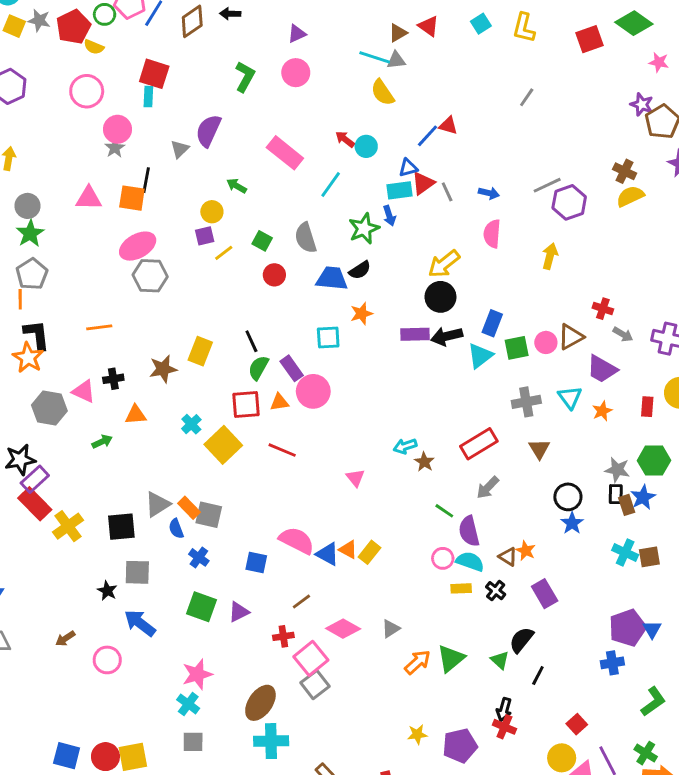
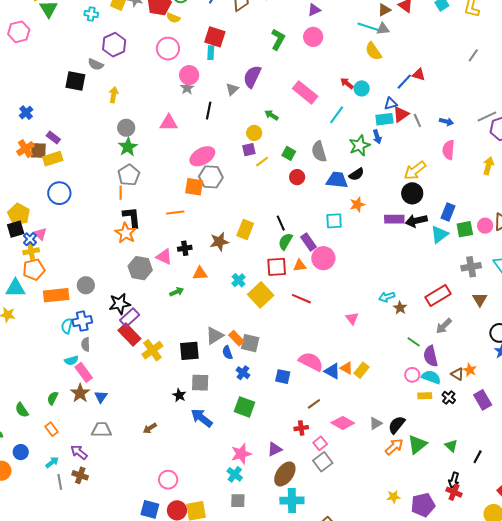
orange square: (132, 198) -> (194, 187), moved
purple triangle: (239, 612) -> (275, 449), moved
black semicircle: (521, 640) -> (397, 425), moved
pink square: (311, 658) -> (320, 443), size x0.6
pink circle: (107, 660) -> (168, 480), moved

